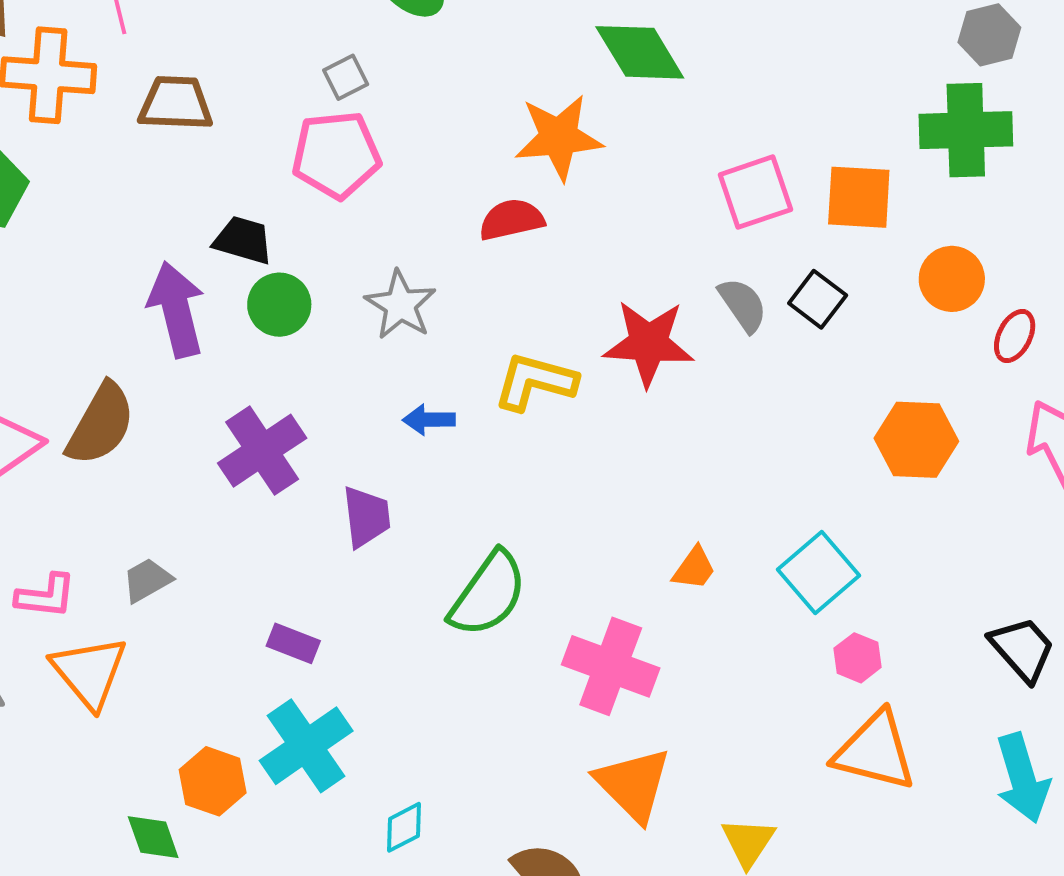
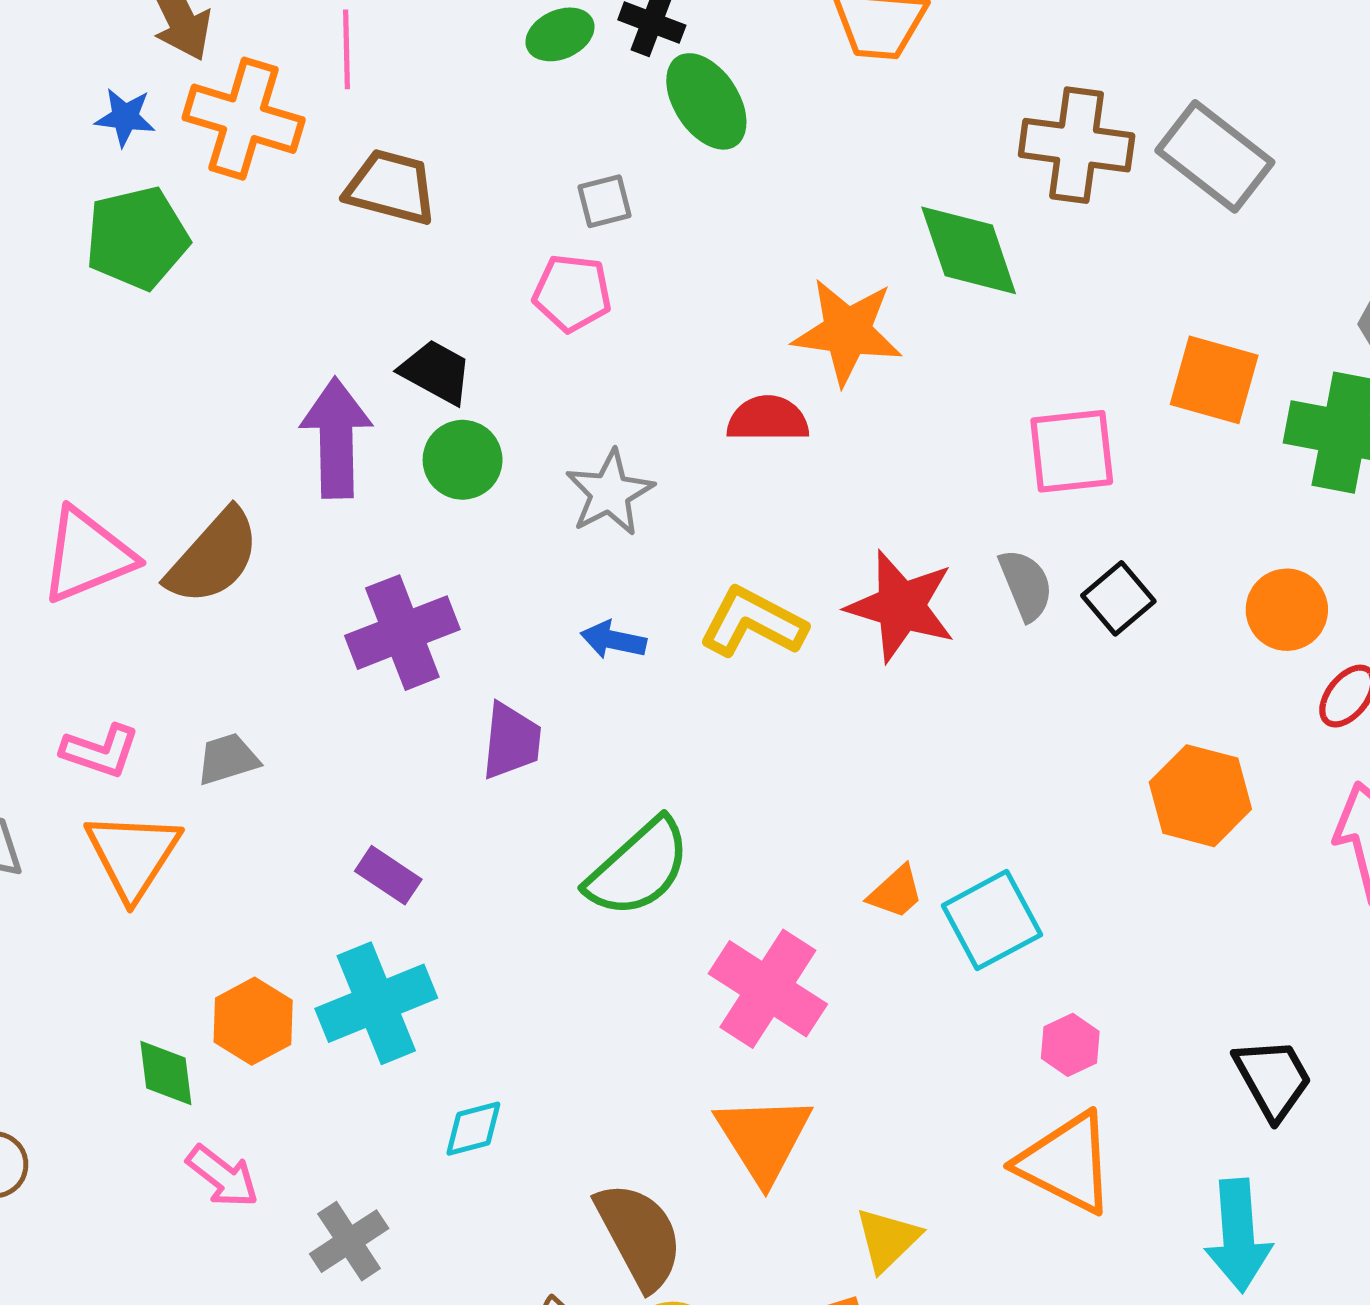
pink pentagon: (336, 155) -> (572, 293), size x0.7
orange square: (859, 197) -> (1214, 380), moved
cyan square: (818, 573) -> (992, 920), moved

